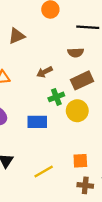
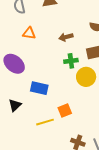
blue rectangle: (37, 122) -> (39, 88), moved
orange square: (80, 161) -> (65, 110), moved, turned -32

